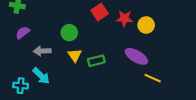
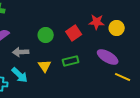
red square: (100, 12) -> (74, 33), moved
yellow triangle: (75, 55) -> (45, 66), moved

